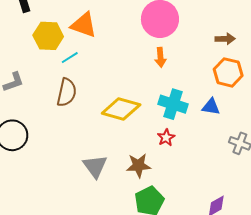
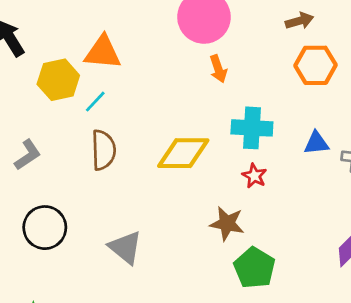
blue triangle: (211, 107) -> (316, 143), moved
brown star: (138, 165) -> (227, 224), turned 30
gray triangle: (95, 166) -> (125, 248), moved

